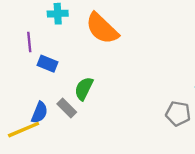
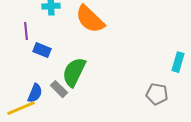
green semicircle: (84, 89) -> (74, 72), size x1.4

